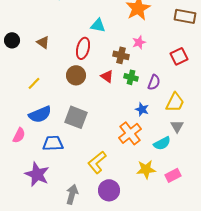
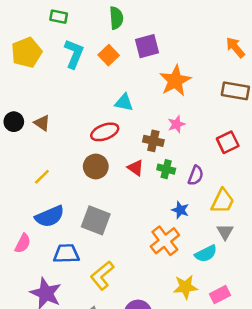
brown triangle: (43, 42) -> (42, 123), moved
red ellipse: (83, 48) -> (105, 132), turned 55
yellow L-shape: (97, 162) -> (102, 275), moved

